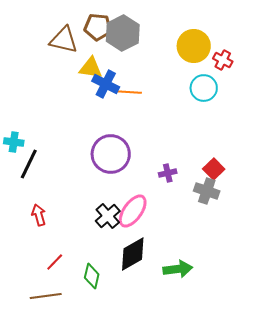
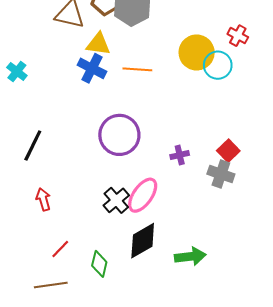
yellow circle: (194, 46) -> (197, 52), moved
blue cross: (106, 84) -> (92, 68), moved
cyan cross: (14, 142) -> (17, 72), moved, turned 30

